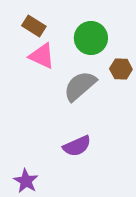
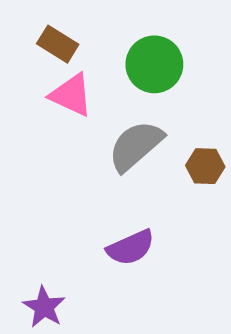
brown hexagon: (121, 69) -> (205, 166), moved

